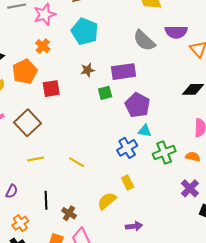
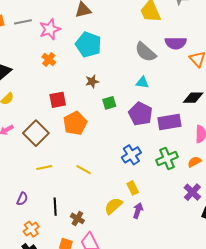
orange pentagon: (25, 72) -> (75, 123), moved
purple rectangle: (123, 72) -> (169, 122), moved
cyan triangle: (145, 131) -> (142, 82), moved
orange semicircle: (193, 157) -> (194, 162), turned -40
purple arrow: (134, 226) -> (138, 211), moved, turned -63

